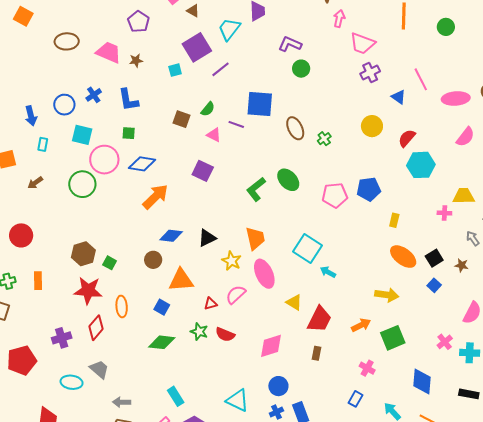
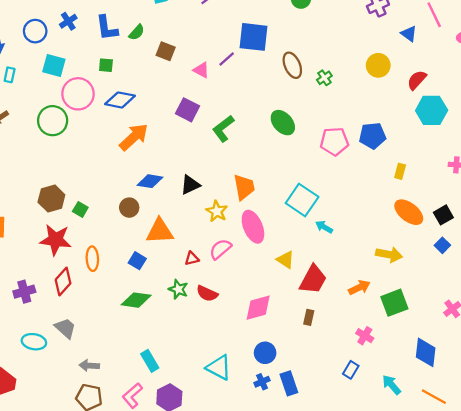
green semicircle: (208, 109) -> (137, 32), moved
purple line: (236, 124) -> (227, 59), turned -63
green L-shape: (256, 189) -> (223, 129), moved

